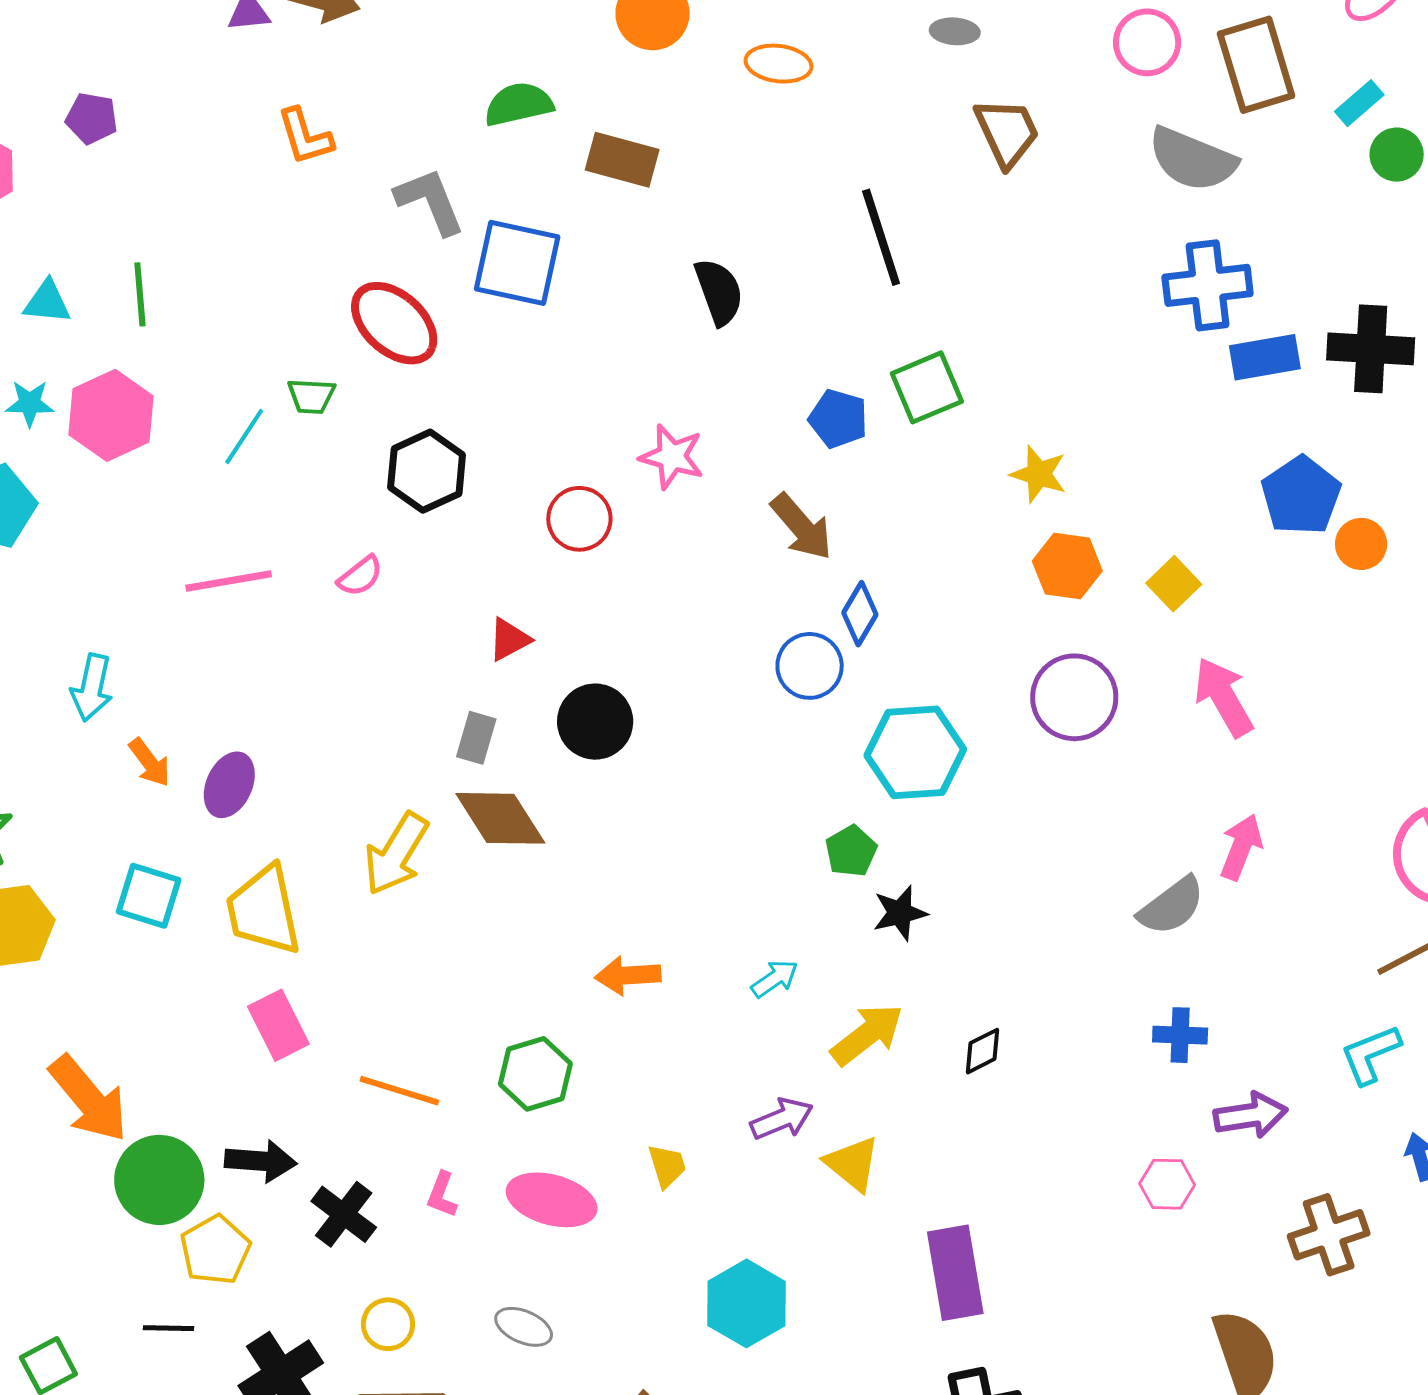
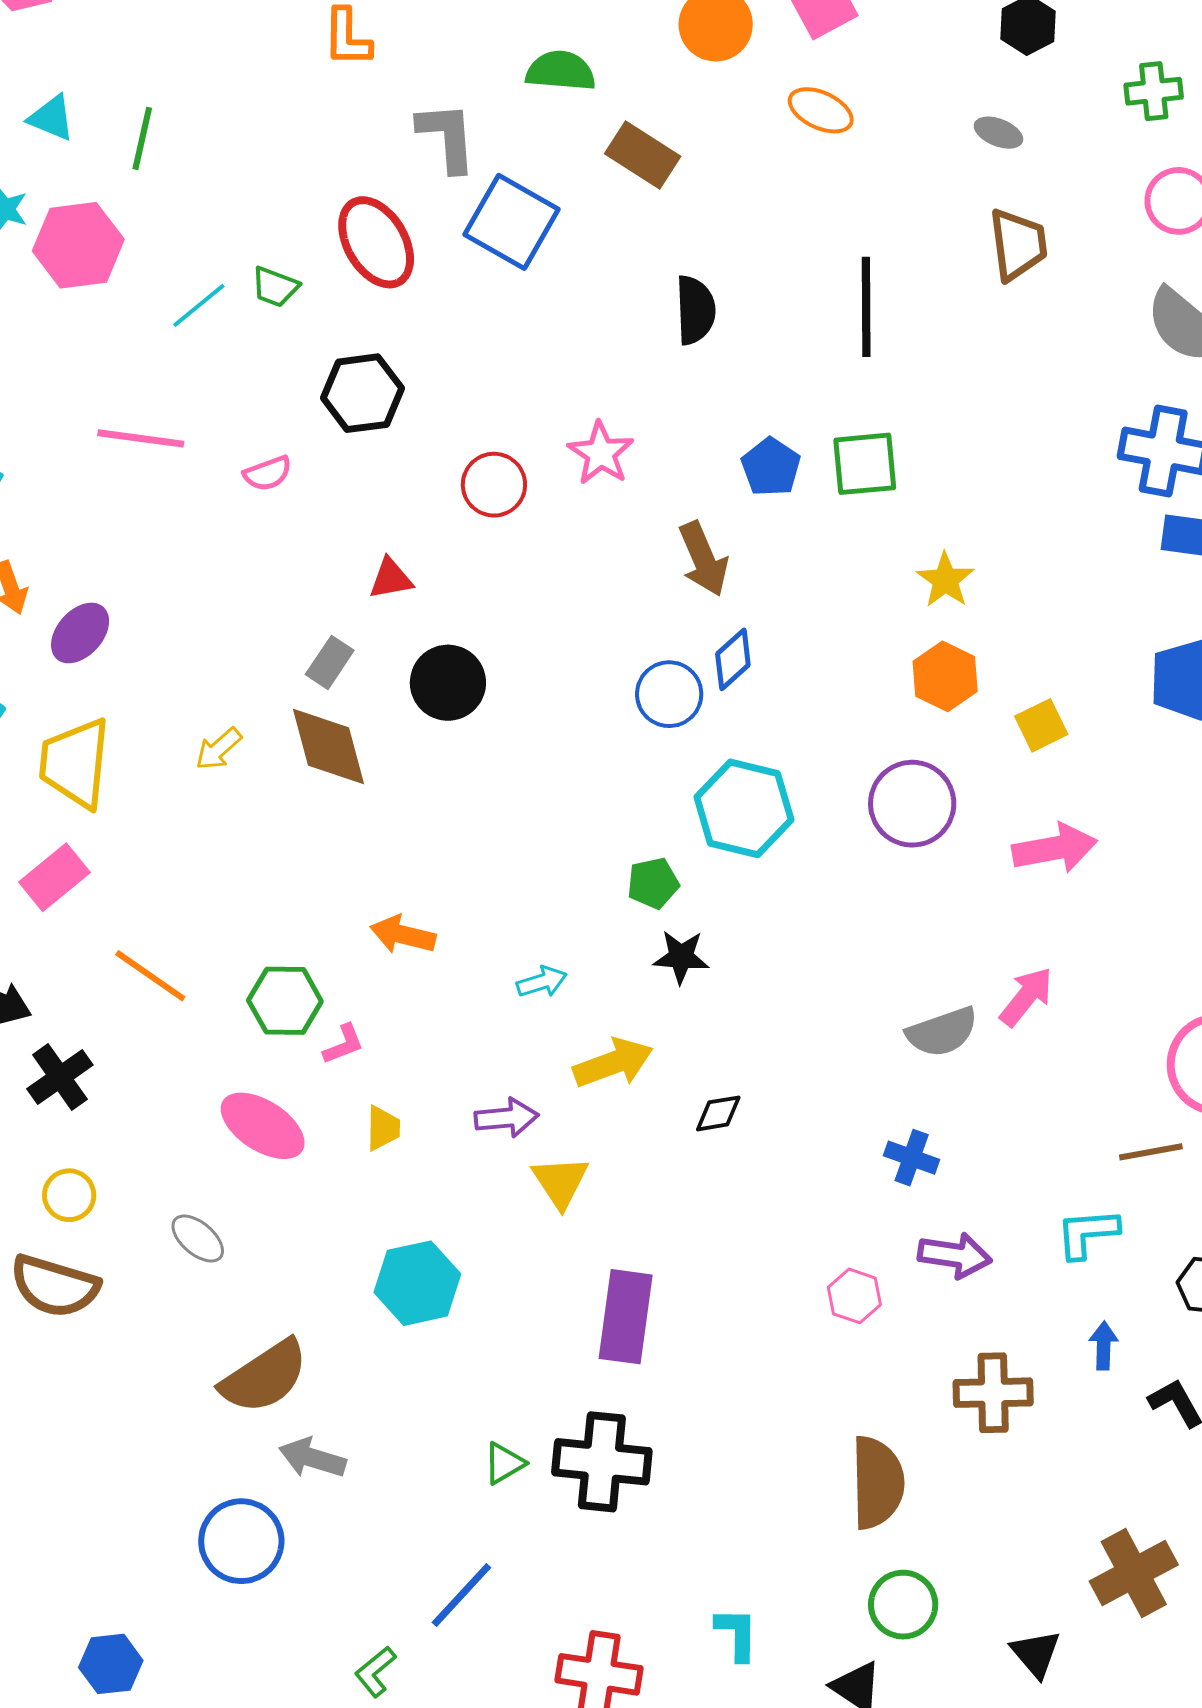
pink arrow: (1224, 697) -> (1055, 848), turned 92
yellow arrow: (396, 854) -> (218, 749), size x0.6
pink rectangle: (278, 1025) -> (55, 877), turned 60
pink L-shape: (442, 1195) -> (344, 1044), moved, turned -150

